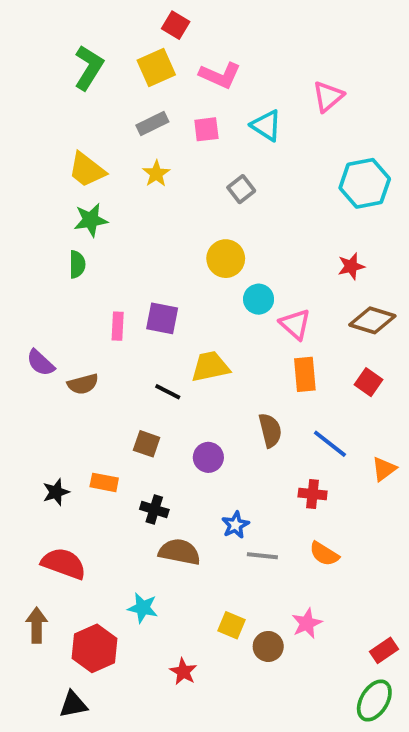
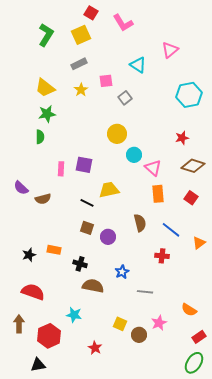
pink L-shape: (220, 75) -> (123, 23), moved, turned 35
pink square: (206, 129) -> (106, 81), moved
brown square: (147, 444) -> (87, 228), moved
orange semicircle: (324, 554) -> (189, 310), moved
gray line: (262, 556) -> (145, 292), moved

